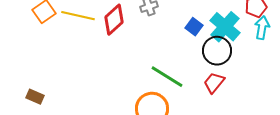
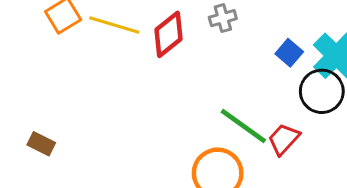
red trapezoid: (214, 83) -> (284, 139), moved

